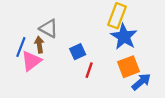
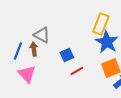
pink triangle: (31, 61) -> (27, 74), moved, turned -36
red line: (89, 70) -> (77, 71), turned 40

